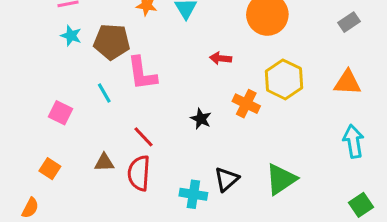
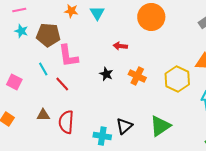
yellow hexagon: (284, 79) -> (177, 79), moved
black star: (201, 119) -> (106, 74), moved
red line: (144, 137) -> (62, 84), moved

